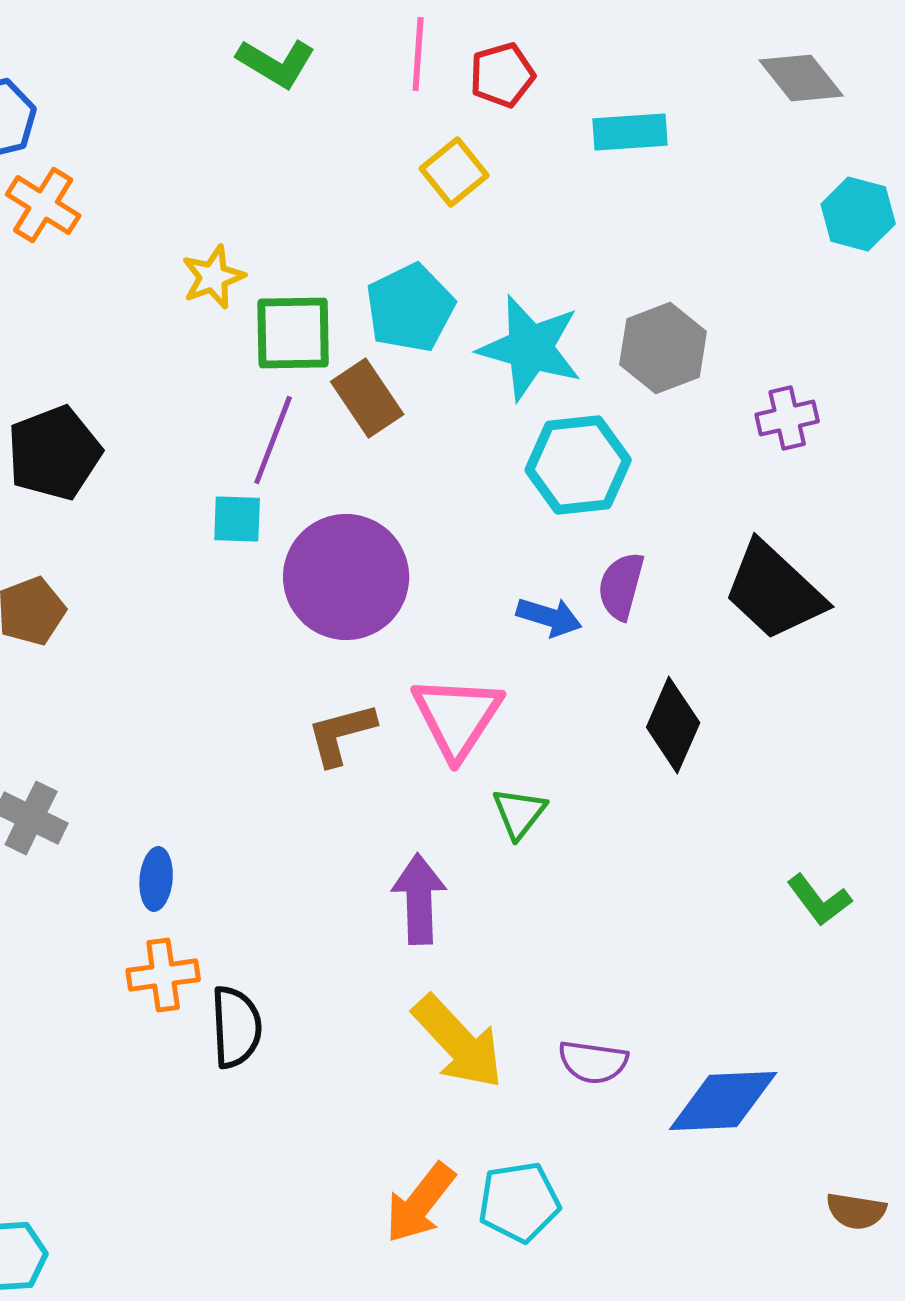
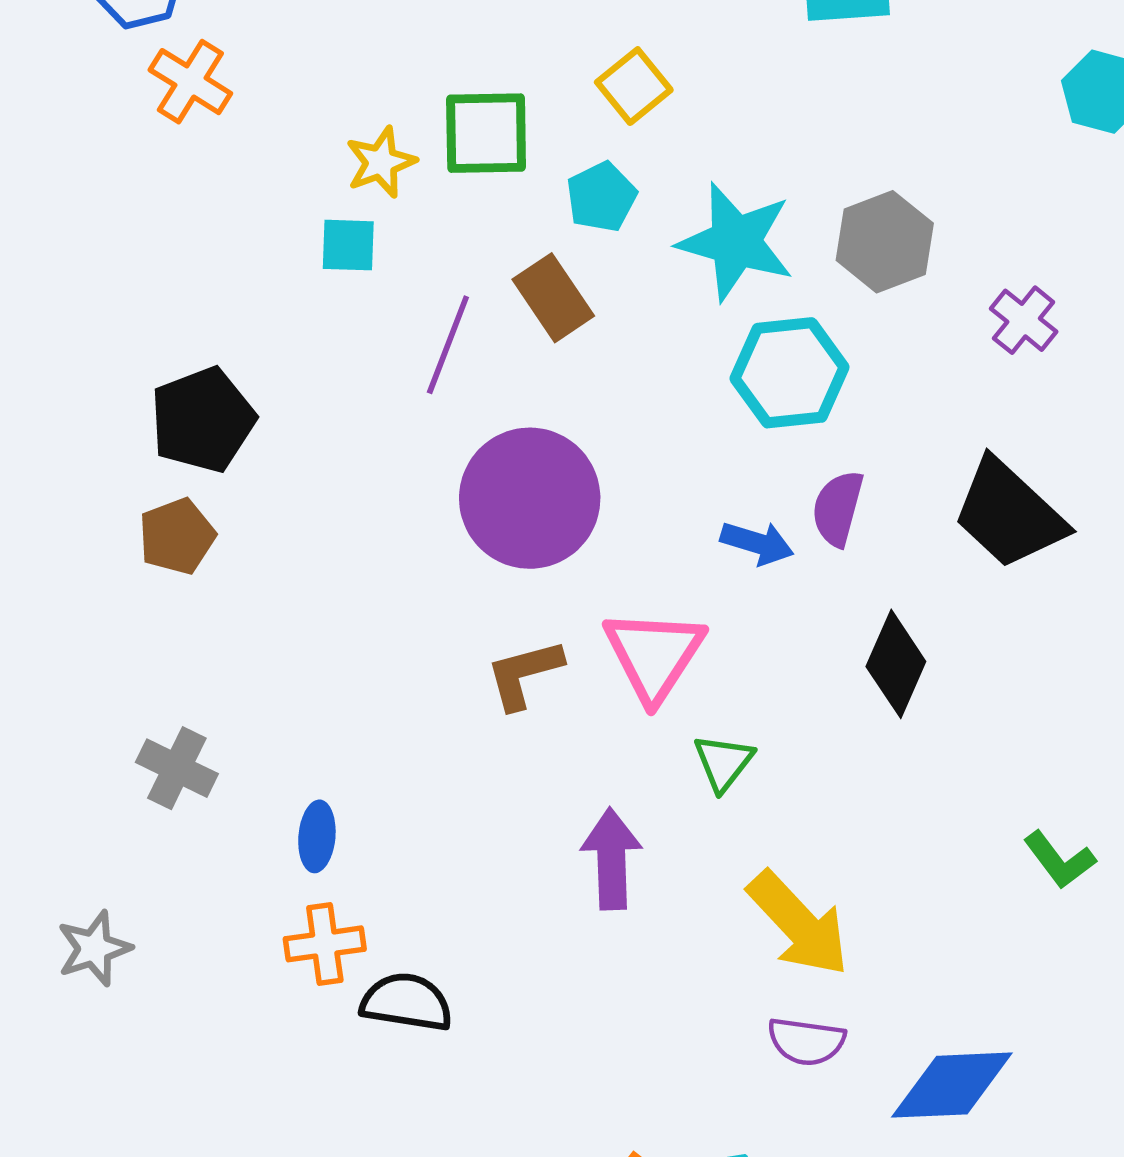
yellow square: (454, 172) -> (634, 86), moved
cyan pentagon: (410, 308) -> (601, 197), size x0.7
green square: (293, 333) -> (486, 133), moved
purple cross: (787, 418) -> (1024, 320), turned -38
black pentagon: (54, 453) -> (203, 420), moved
cyan square: (237, 519) -> (348, 245), moved
black semicircle: (236, 1027) -> (407, 1002), turned -78
yellow arrow: (458, 1042) -> (798, 924), moved

